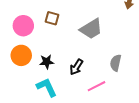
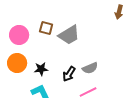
gray trapezoid: (91, 29) -> (69, 35), moved
gray semicircle: (116, 63) -> (90, 68), moved, turned -126

